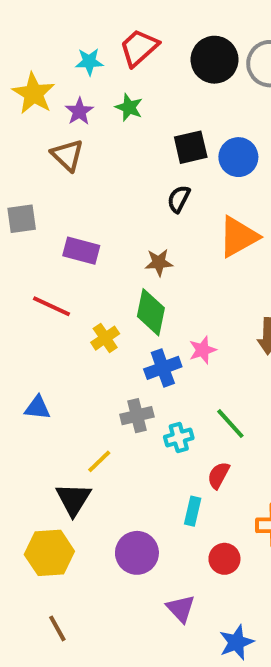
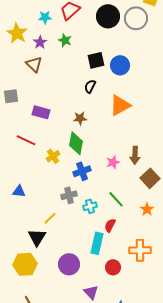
pink star: (203, 350) -> (113, 162), moved
cyan rectangle: (193, 511) -> (97, 243), size x1.5

